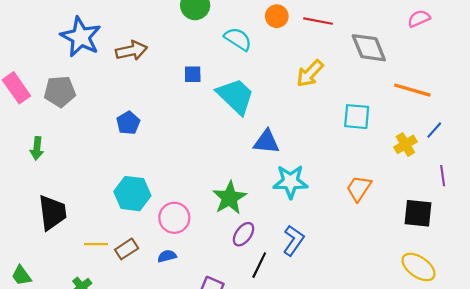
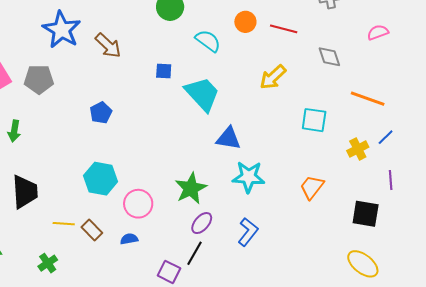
gray diamond: (369, 48) -> (329, 57), size x0.7
brown arrow: (131, 51) -> (108, 45), turned 52
brown rectangle: (127, 249) -> (92, 230), turned 75
black line: (259, 265) -> (195, 253), moved

